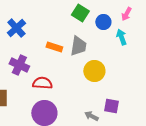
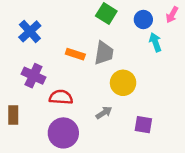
pink arrow: (126, 14) -> (172, 15), moved
blue circle: (103, 22) -> (143, 19), moved
gray arrow: (91, 116) -> (104, 113), moved, turned 120

